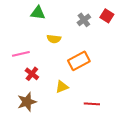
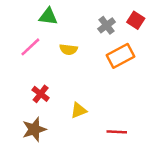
pink line: (21, 54) -> (30, 47), moved, turned -30
orange rectangle: (79, 61) -> (121, 56), moved

